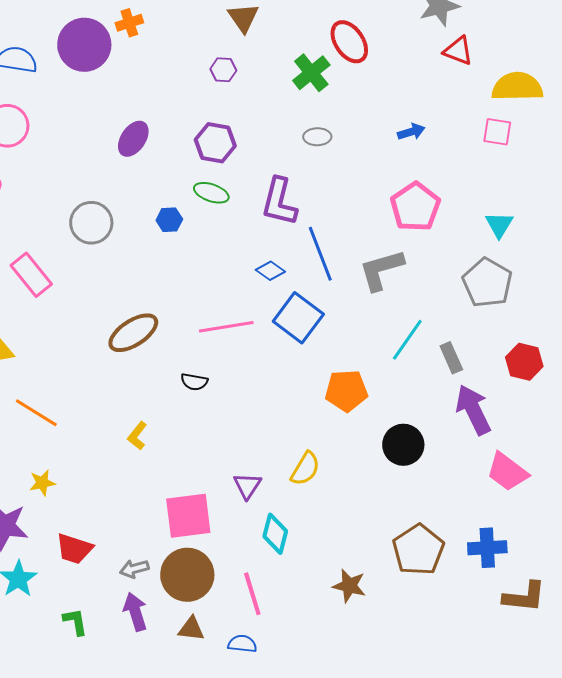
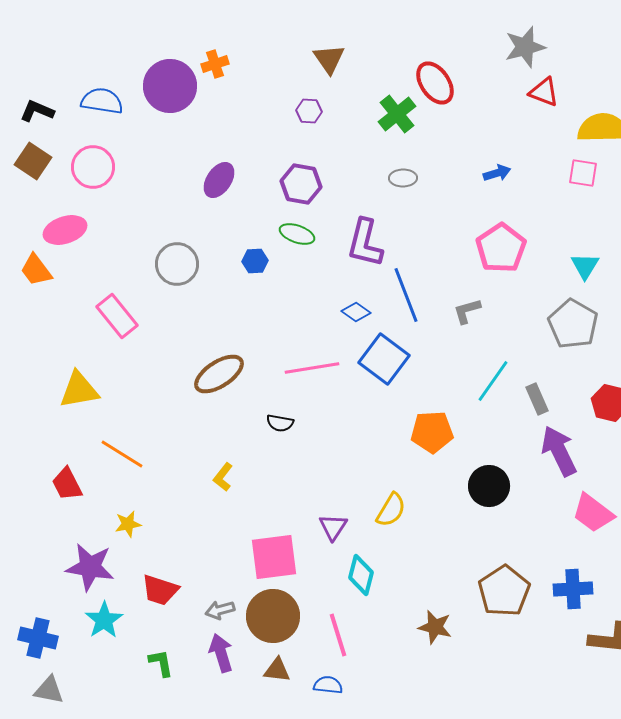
gray L-shape: (381, 270) -> (467, 311), size x0.6

